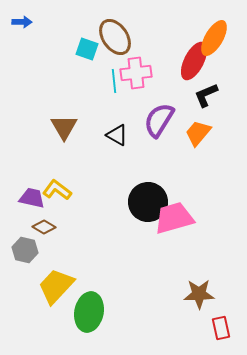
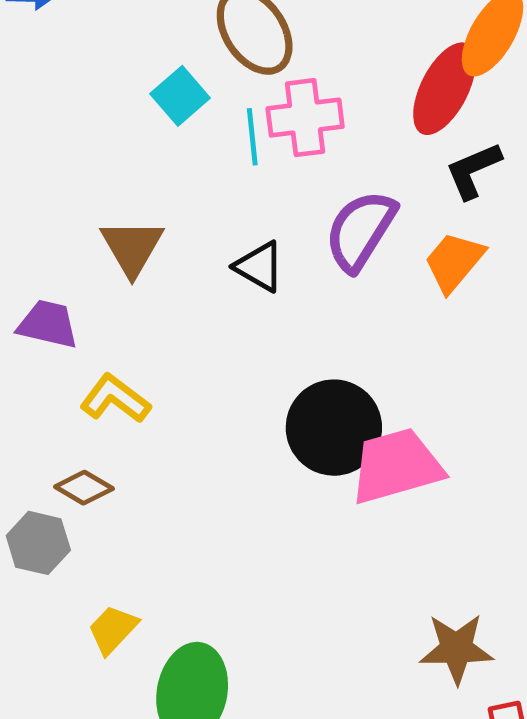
cyan square: (87, 49) -> (180, 96), moved, turned 30
purple trapezoid: (32, 198) -> (48, 324), moved
yellow trapezoid: (56, 286) -> (113, 629), size x0.6

